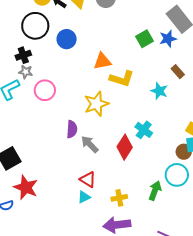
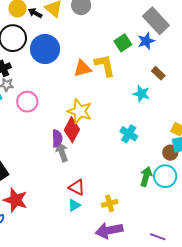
blue circle: (67, 39) -> (45, 49), size x1.5
yellow L-shape: (122, 79) -> (105, 65), moved, turned -115
yellow star: (96, 104) -> (80, 111), turned -30
gray arrow: (90, 144) -> (62, 152), moved, turned 30
red diamond: (125, 147) -> (72, 130), moved
green arrow: (155, 191) -> (146, 177), moved

